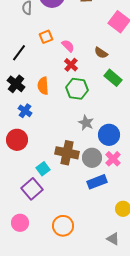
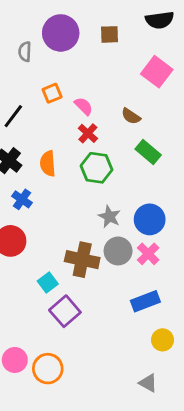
blue circle: (109, 135) -> (150, 219), moved
gray circle: (92, 158) -> (118, 251), moved
pink cross: (113, 159) -> (148, 254), moved
blue rectangle: (97, 182) -> (145, 301), moved
purple square: (32, 189) -> (65, 311), moved
orange circle: (63, 226) -> (48, 369), moved

